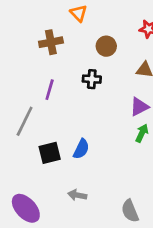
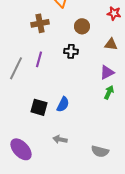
gray line: (25, 121) -> (16, 68), moved
black square: (50, 153) -> (39, 107), turned 30
gray semicircle: (130, 211) -> (100, 151), turned -54

